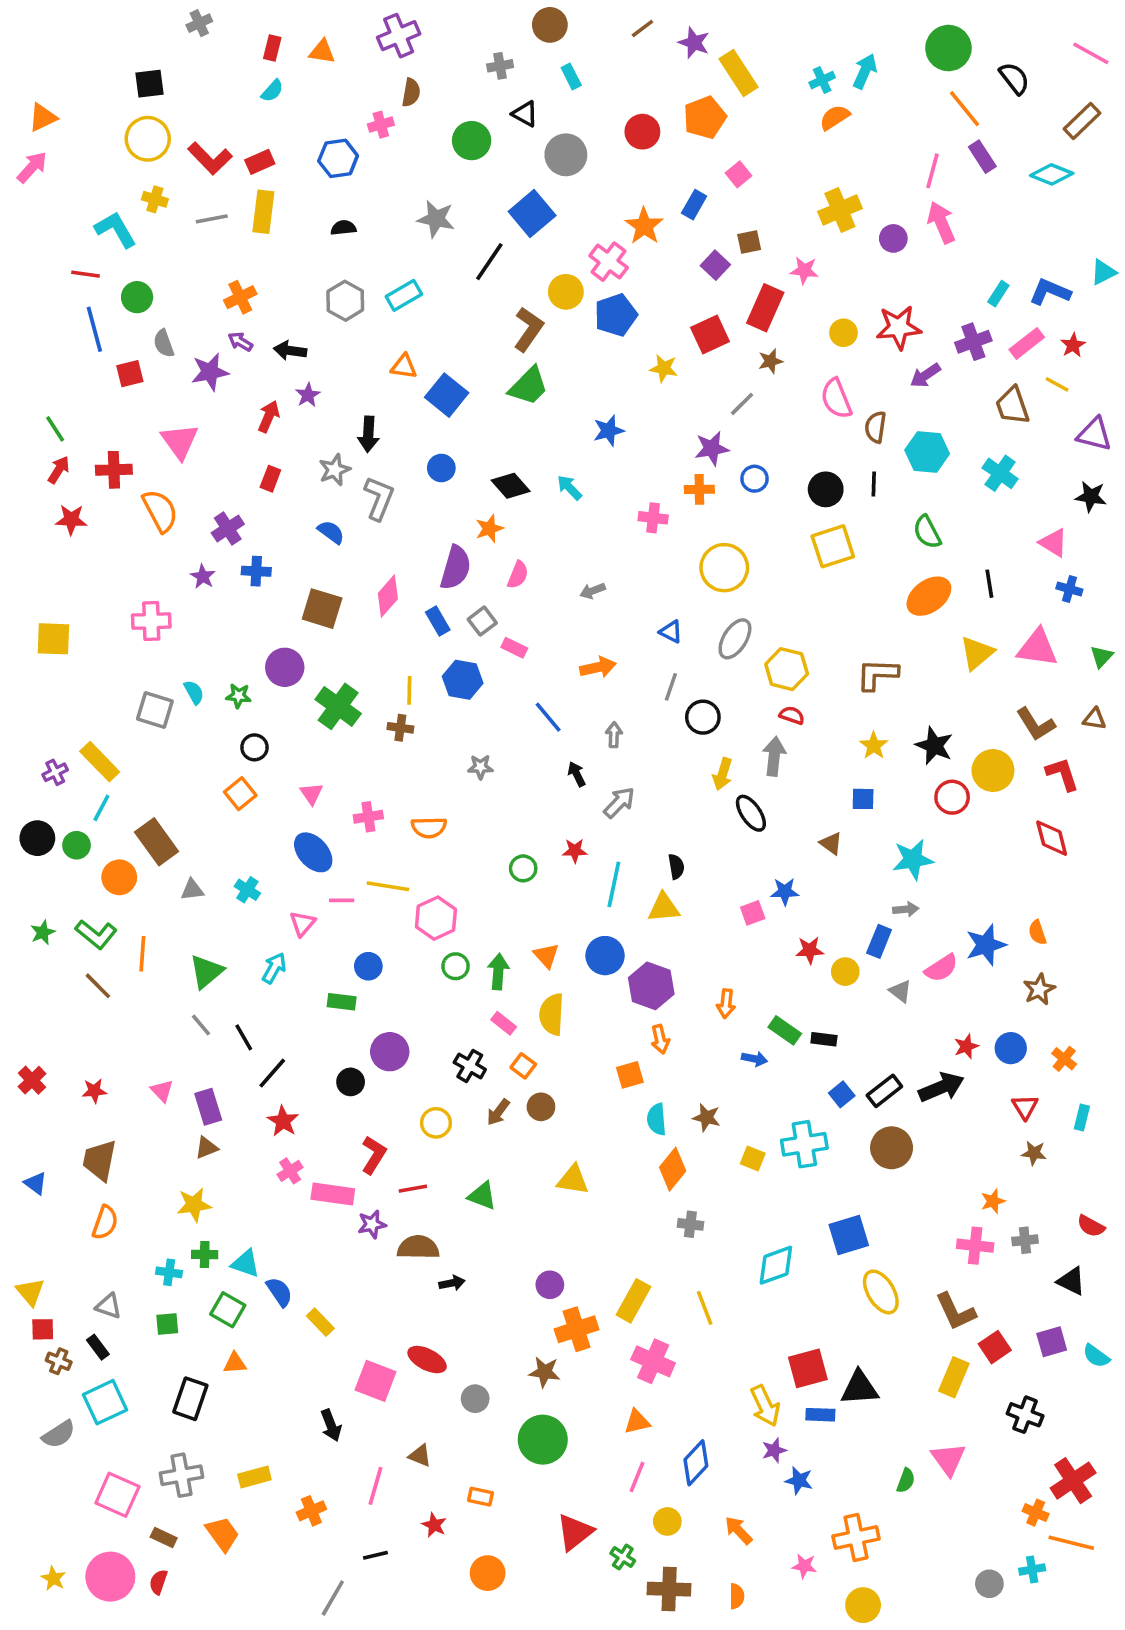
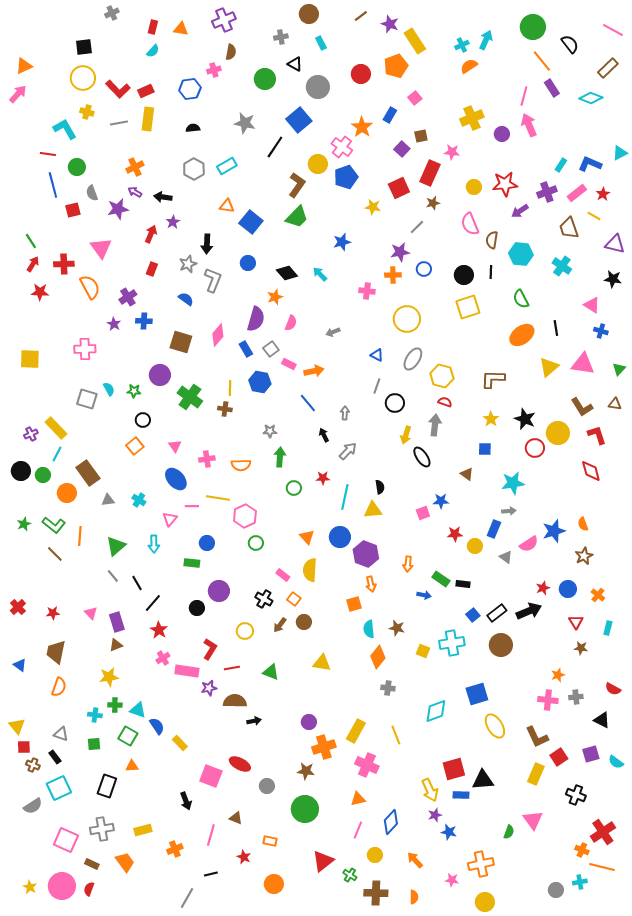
orange arrow: (598, 667) -> (314, 371), moved
cyan arrow: (274, 968) -> (154, 544), turned 150
green arrow: (498, 972) -> (280, 457), moved

